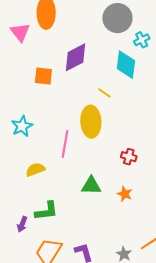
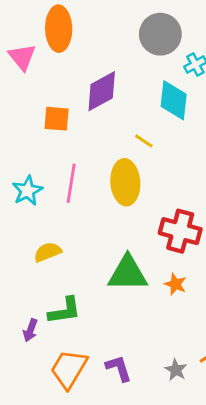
pink line: (65, 144) -> (71, 183), moved
red cross: (129, 157) -> (180, 231), size x1.8
green triangle: (91, 186) -> (128, 273), size x1.4

